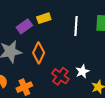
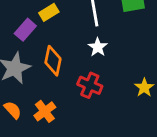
white star: (82, 71) -> (98, 47), moved

